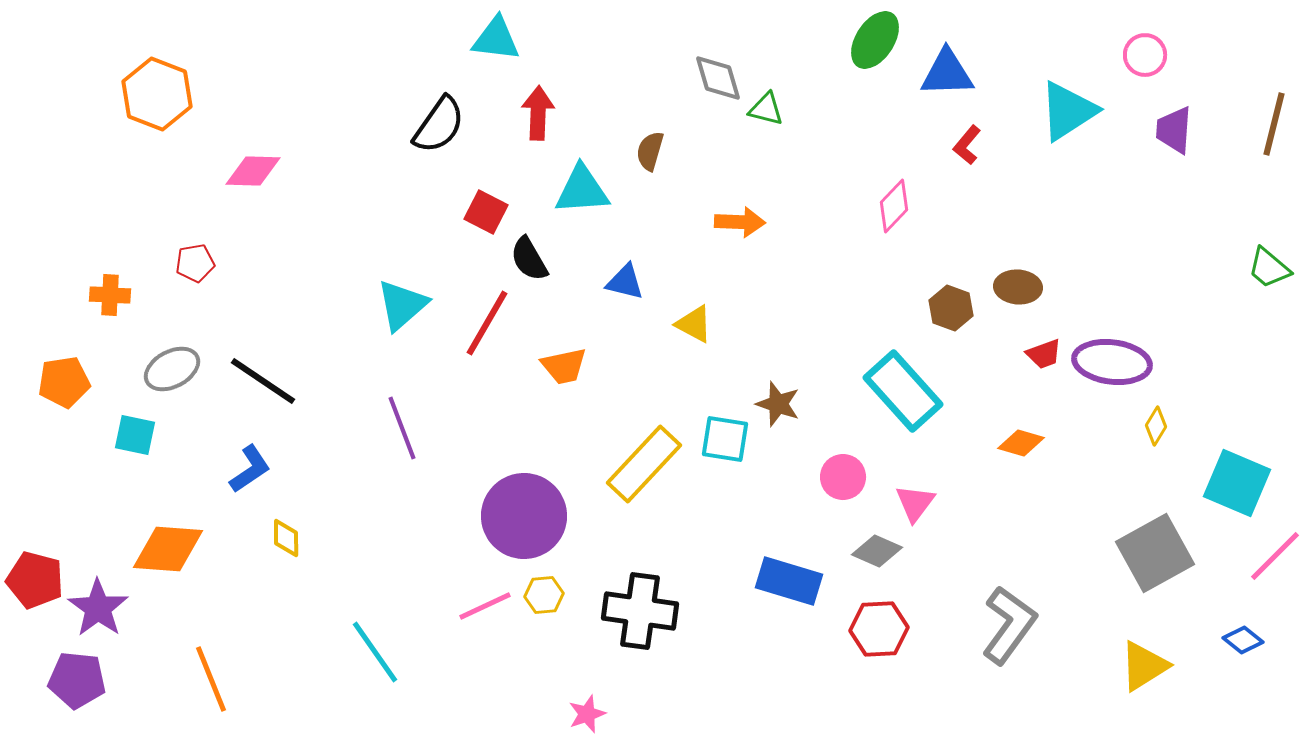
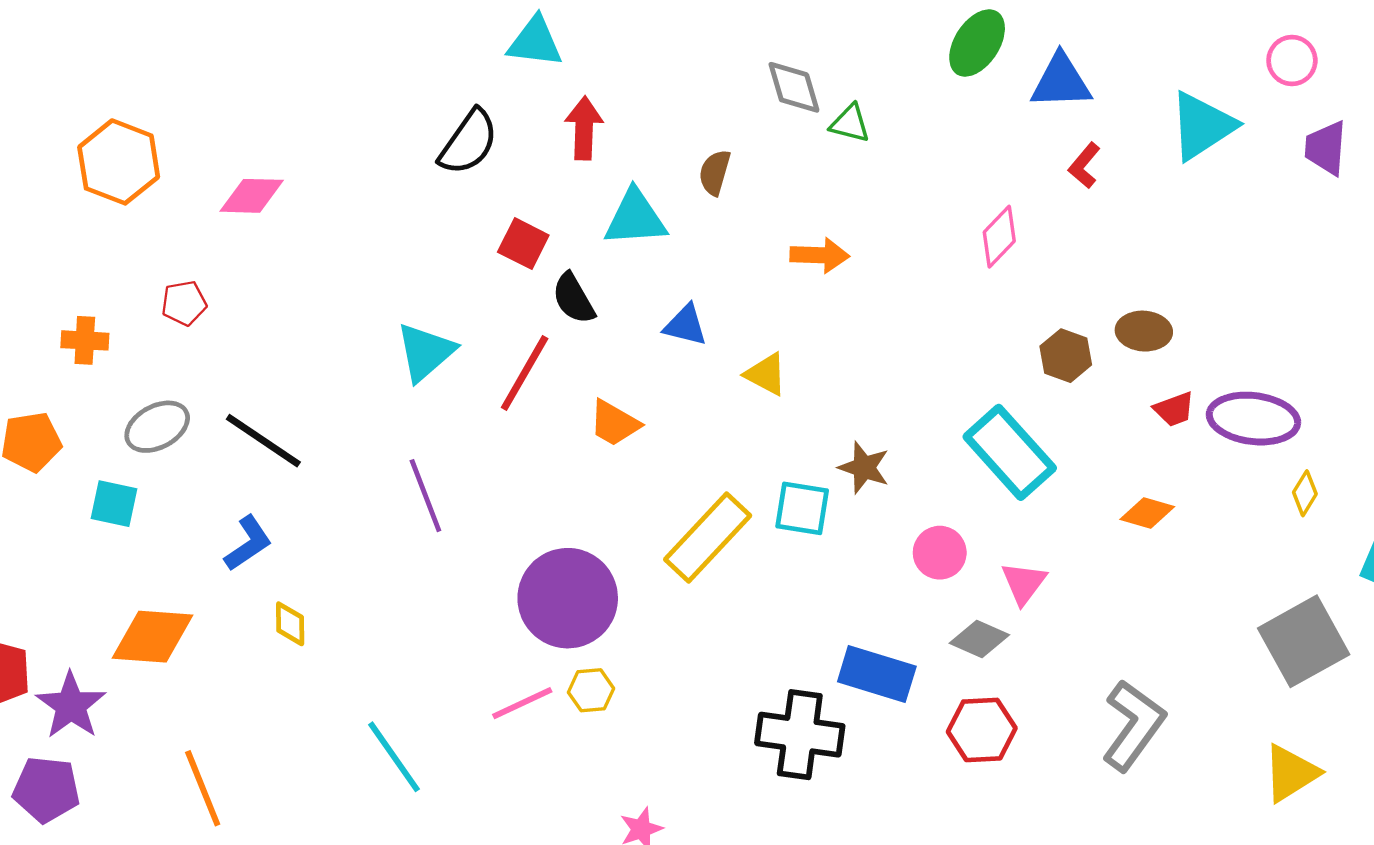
orange hexagon: (157, 94) -> (119, 162), moved
orange trapezoid: (564, 366) -> (614, 423), turned 42
black cross: (640, 611) -> (800, 735), moved

